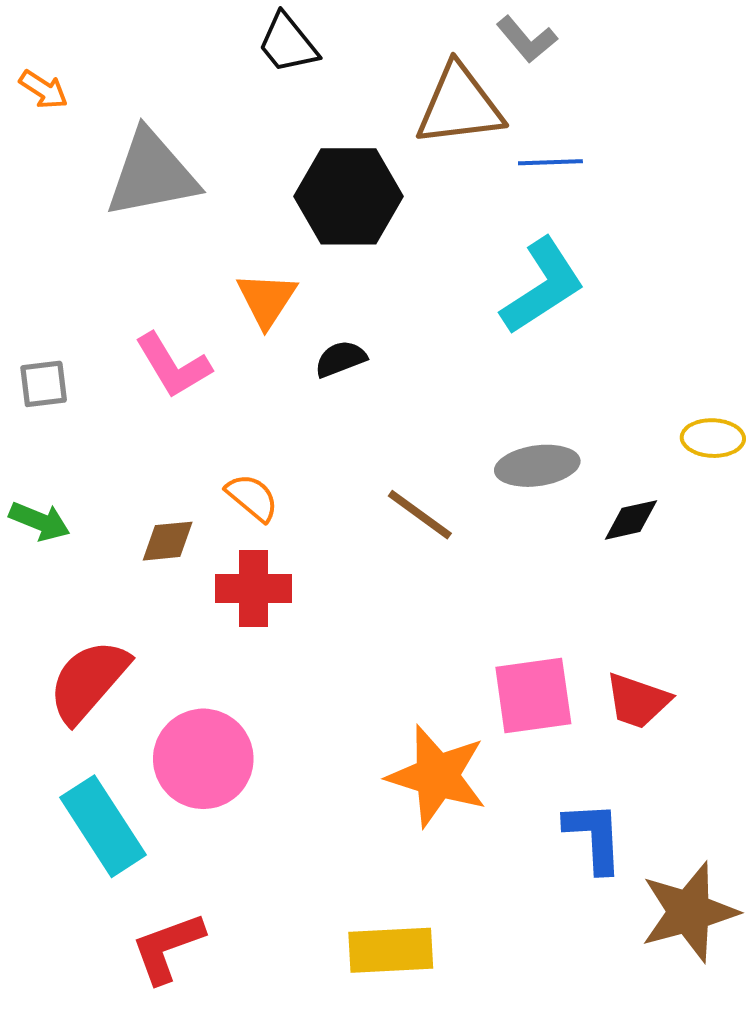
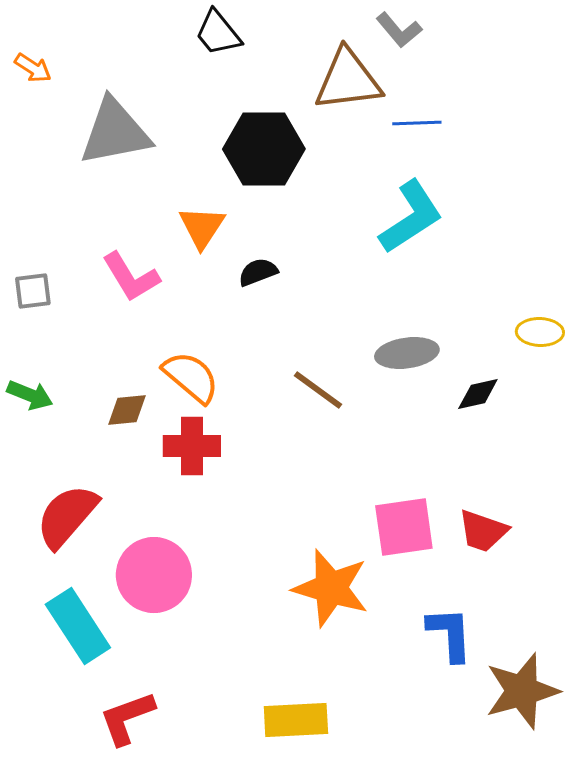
orange semicircle: (252, 497) -> (191, 377), size x1.4

